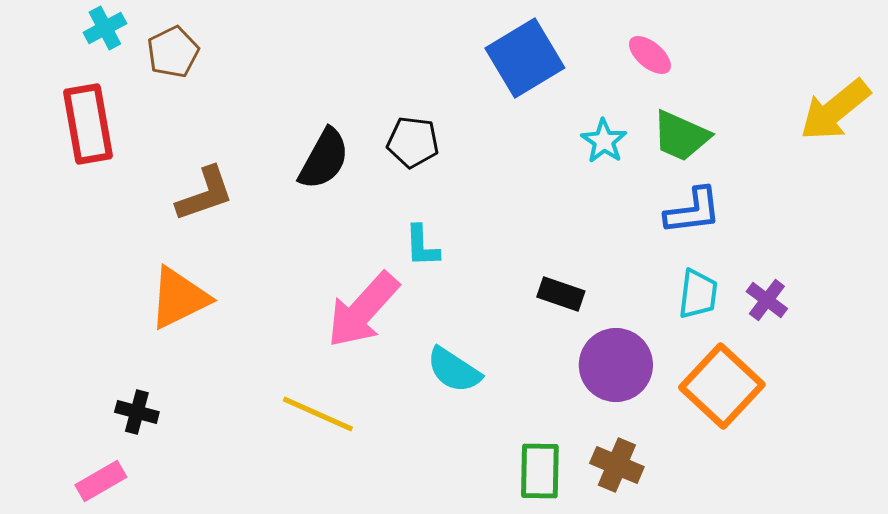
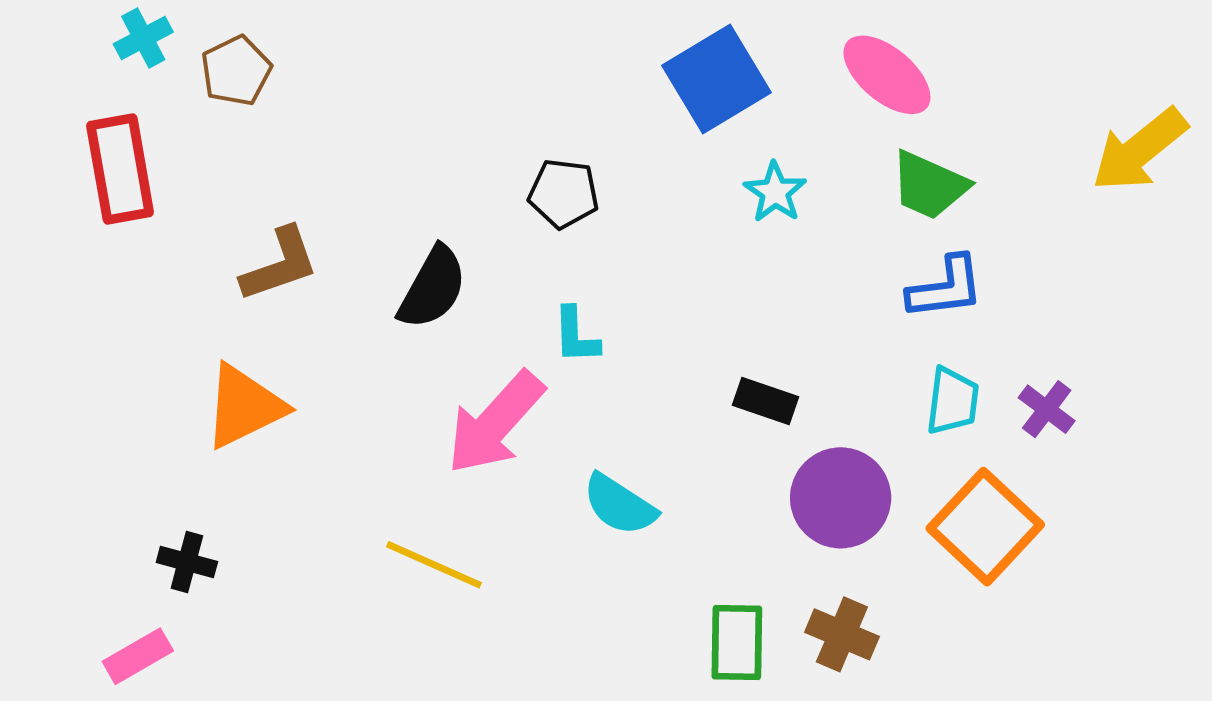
pink ellipse: (650, 55) -> (887, 75), size x1.5
cyan star: (604, 141) -> (775, 192), moved
black semicircle: (324, 159) -> (433, 288), moved

